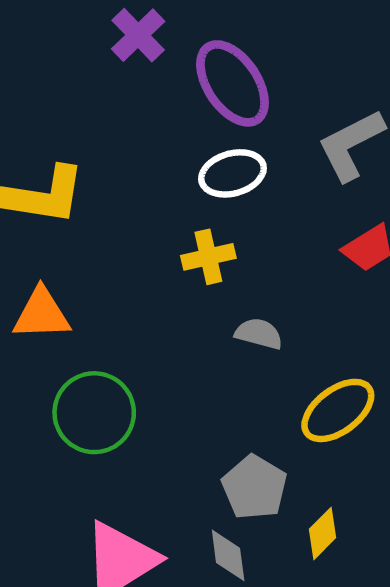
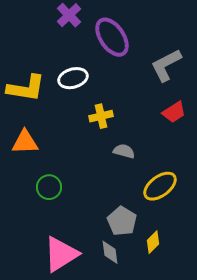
white ellipse: (232, 173) -> (73, 78), moved
green circle: (94, 413) -> (49, 187), size x0.7

